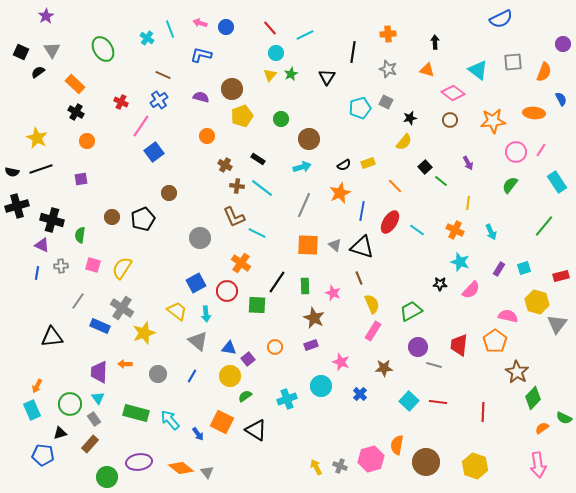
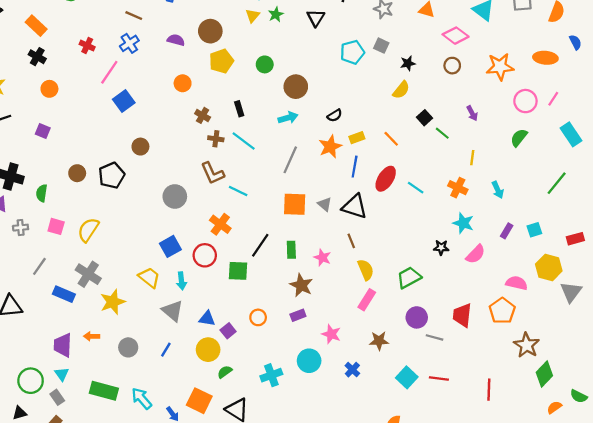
black rectangle: (258, 159) -> (239, 109), turned 40
yellow rectangle: (368, 163) -> (357, 138), moved
purple square: (81, 179) -> (43, 131), turned 32

